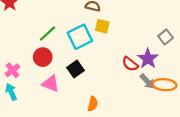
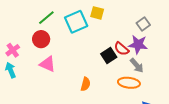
gray square: (166, 37) -> (143, 24), moved
purple star: (148, 59) -> (138, 45), turned -30
black square: (76, 69) -> (109, 55), moved
orange ellipse: (165, 85) -> (129, 83), moved

